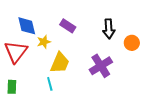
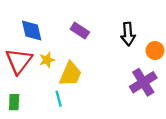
yellow star: (44, 42) -> (47, 60), moved
purple cross: (101, 66) -> (143, 82), moved

